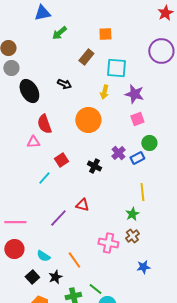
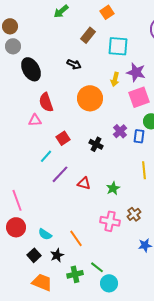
orange square: (105, 34) -> (107, 12), turned -32
black arrow: (64, 84) -> (74, 64), moved
yellow arrow: (104, 92) -> (115, 79), moved
pink square: (137, 119) -> (139, 97), size x1.5
blue rectangle: (137, 158) -> (139, 136), turned -56
green star: (132, 214) -> (113, 188), moved
purple line: (58, 218) -> (60, 174), moved
pink line: (15, 222) -> (17, 200), turned 70

